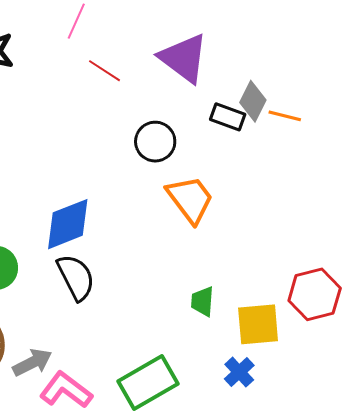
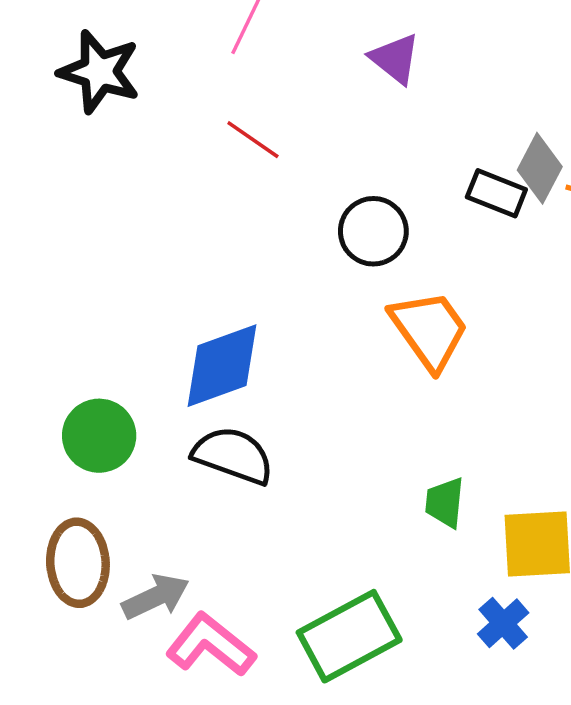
purple triangle: (184, 58) -> (395, 59), moved, size x0.6
red line: (104, 71) -> (253, 140), moved
black semicircle: (76, 277) -> (233, 455), turned -45

